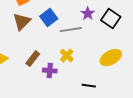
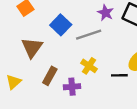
brown triangle: (22, 22) -> (32, 48), moved
black line: (89, 86) -> (119, 75), moved

